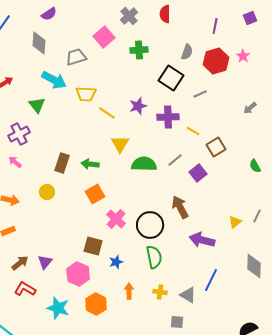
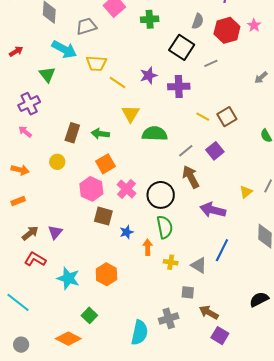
yellow line: (193, 131) -> (203, 117), moved
gray line: (175, 160) -> (186, 151), moved
purple square: (198, 173) -> (215, 151), moved
pink hexagon: (78, 274) -> (91, 189), moved
orange arrow: (129, 291) -> (148, 247), moved

